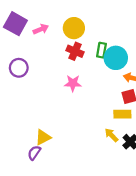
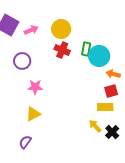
purple circle: (19, 68) -> (22, 61), moved
pink star: (73, 83) -> (35, 87), moved
yellow triangle: (43, 137) -> (33, 114), moved

